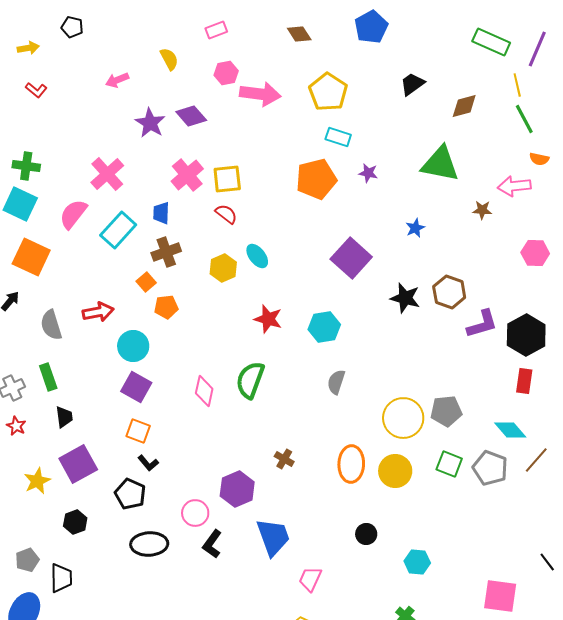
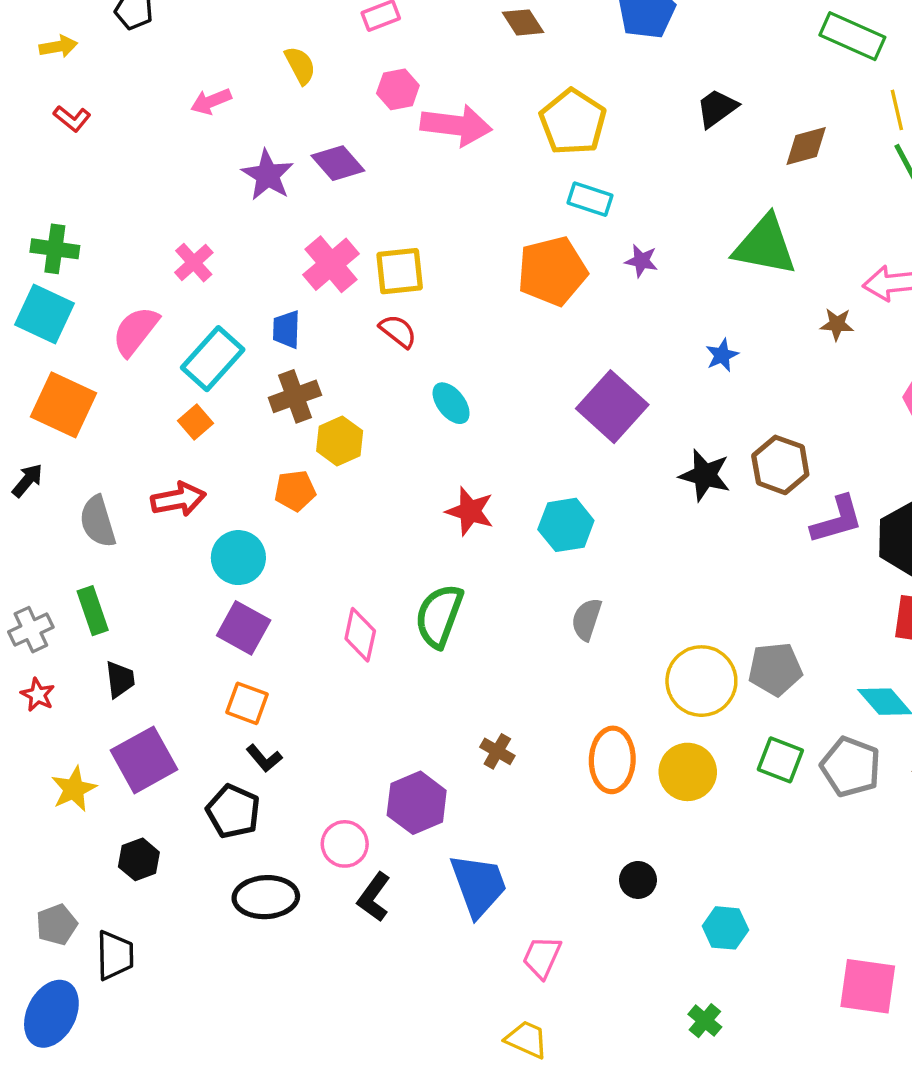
pink cross: (107, 174) -> (194, 263), size x0.7
yellow hexagon: (223, 268) -> (340, 441), moved
orange square: (146, 282) -> (196, 422), moved

